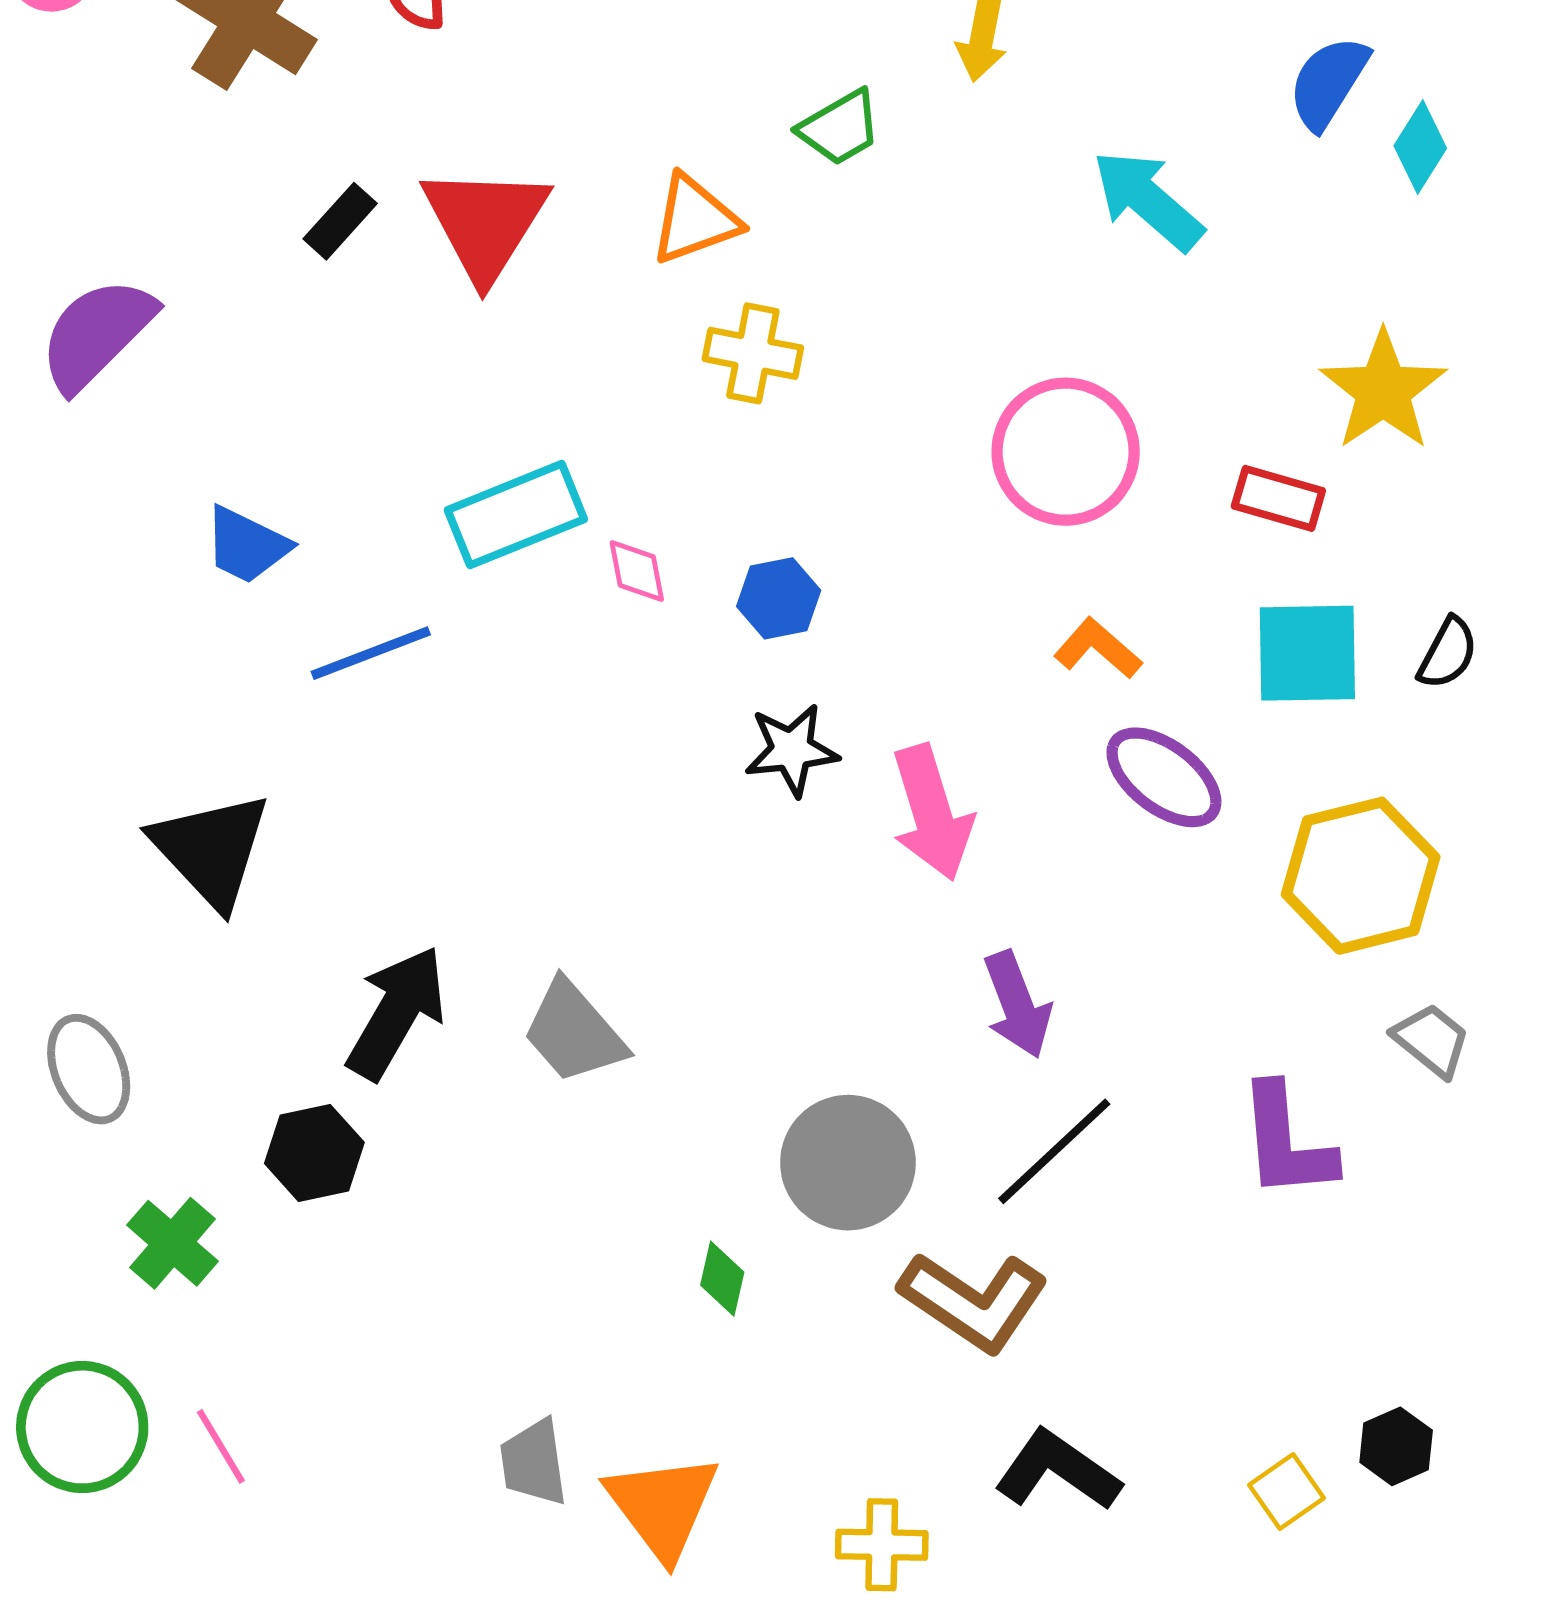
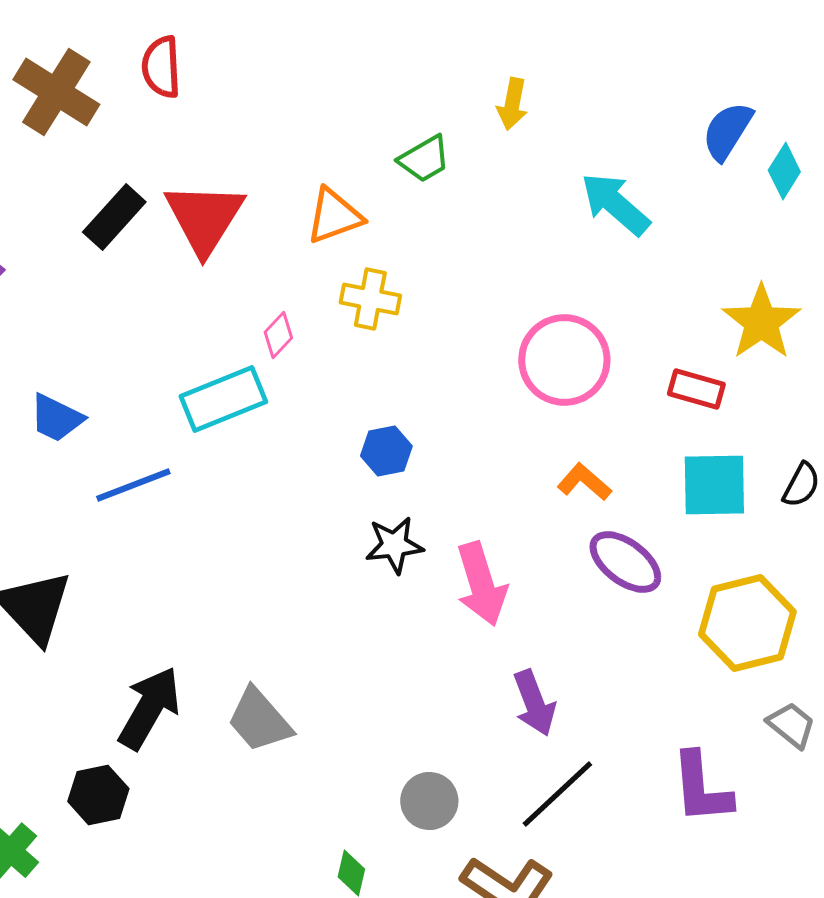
black rectangle: (340, 221) -> (114, 217), size x1.4
pink diamond: (637, 571) -> (278, 335), moved, turned 54
gray circle: (848, 1163) -> (429, 801), size x0.7

